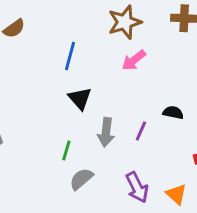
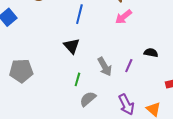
black triangle: (80, 98) -> (72, 46), moved
gray arrow: (106, 132) -> (105, 67), turned -36

